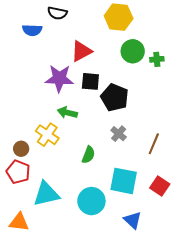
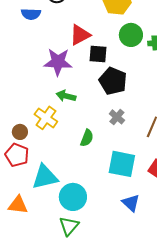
black square: (90, 81) -> (98, 54), moved
cyan circle: (91, 201) -> (73, 197), moved

